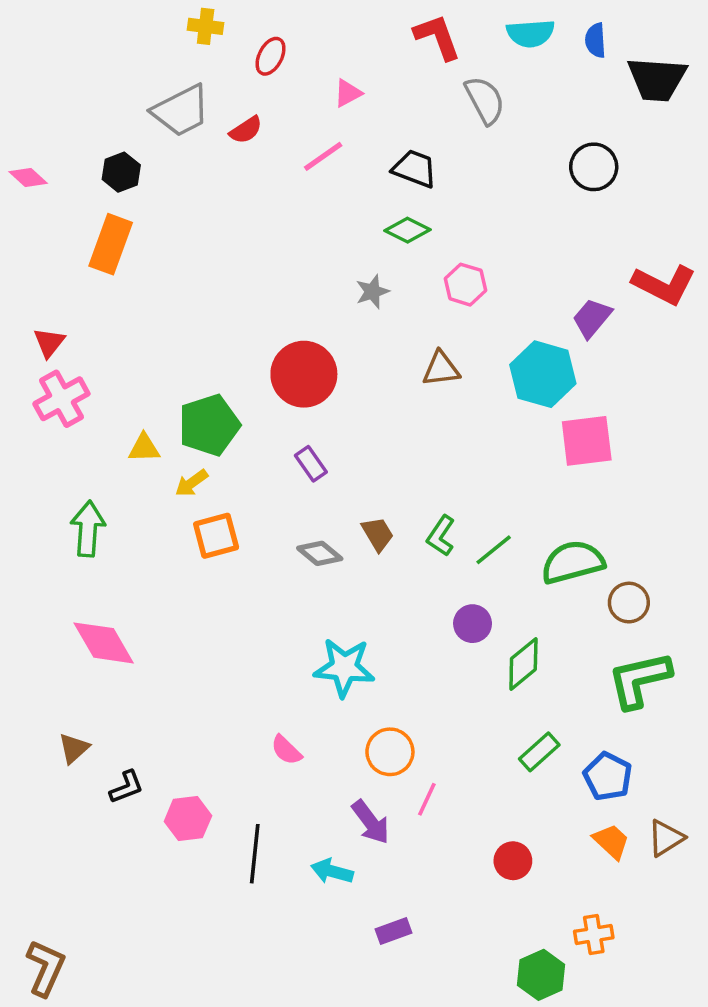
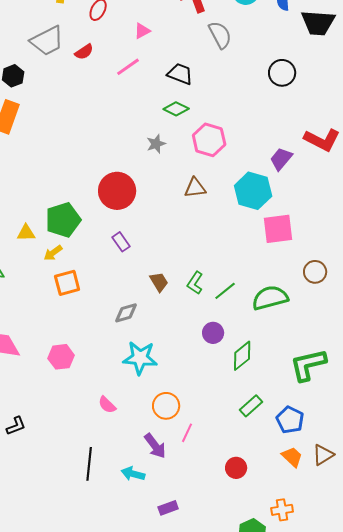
pink hexagon: (465, 285) -> (209, 140), size x1.4
gray diamond: (320, 553) -> (126, 313), moved, turned -55
brown circle: (629, 603) -> (315, 272), moved
pink hexagon: (188, 819) -> (61, 357), moved

